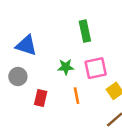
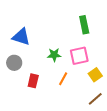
green rectangle: (85, 31) -> (84, 25), moved
orange line: (76, 96) -> (63, 79), turned 40

